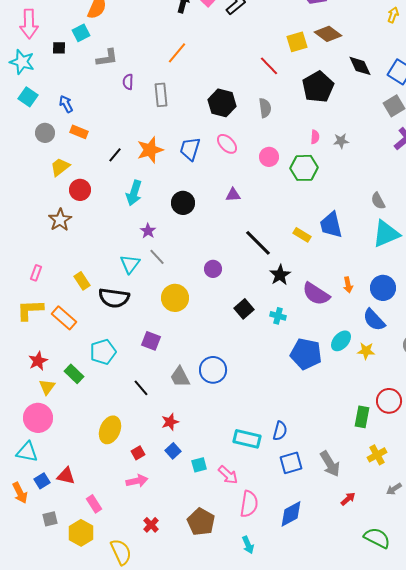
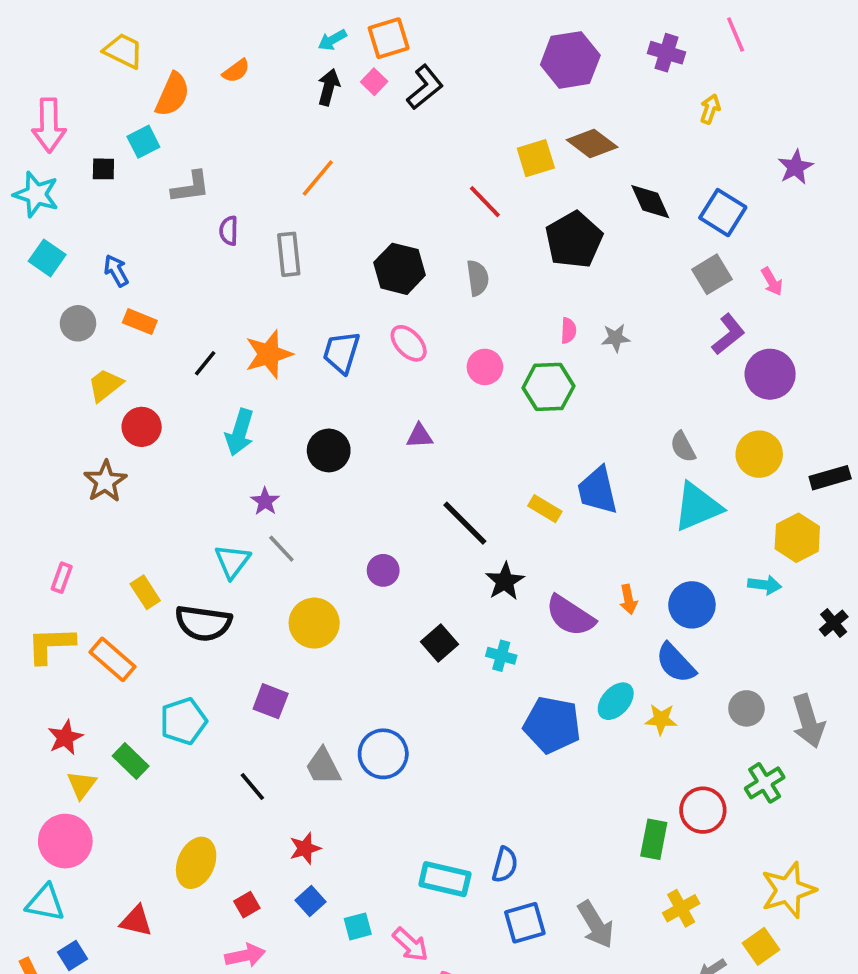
red triangle: (66, 476) -> (136, 921), moved

